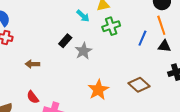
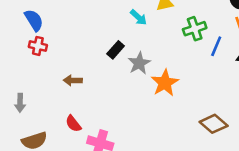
green cross: (111, 26) -> (195, 29), moved
brown diamond: (139, 85) -> (214, 124), moved
orange star: (98, 90) -> (165, 83), moved

